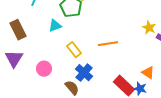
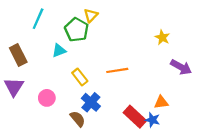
yellow star: (149, 28) -> (162, 37), moved
orange triangle: (148, 73) -> (161, 102), turned -40

